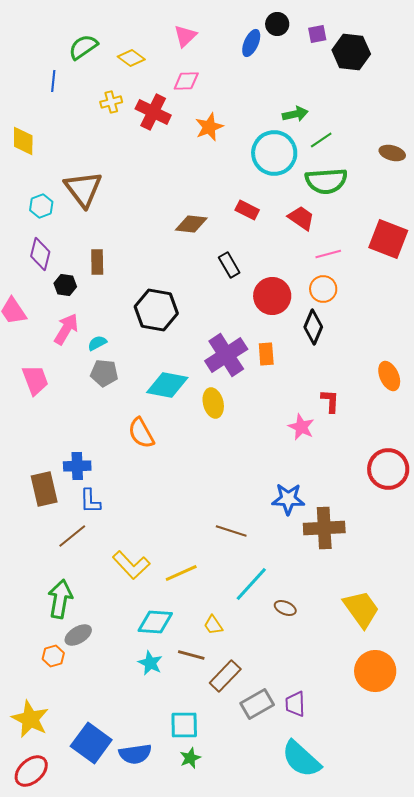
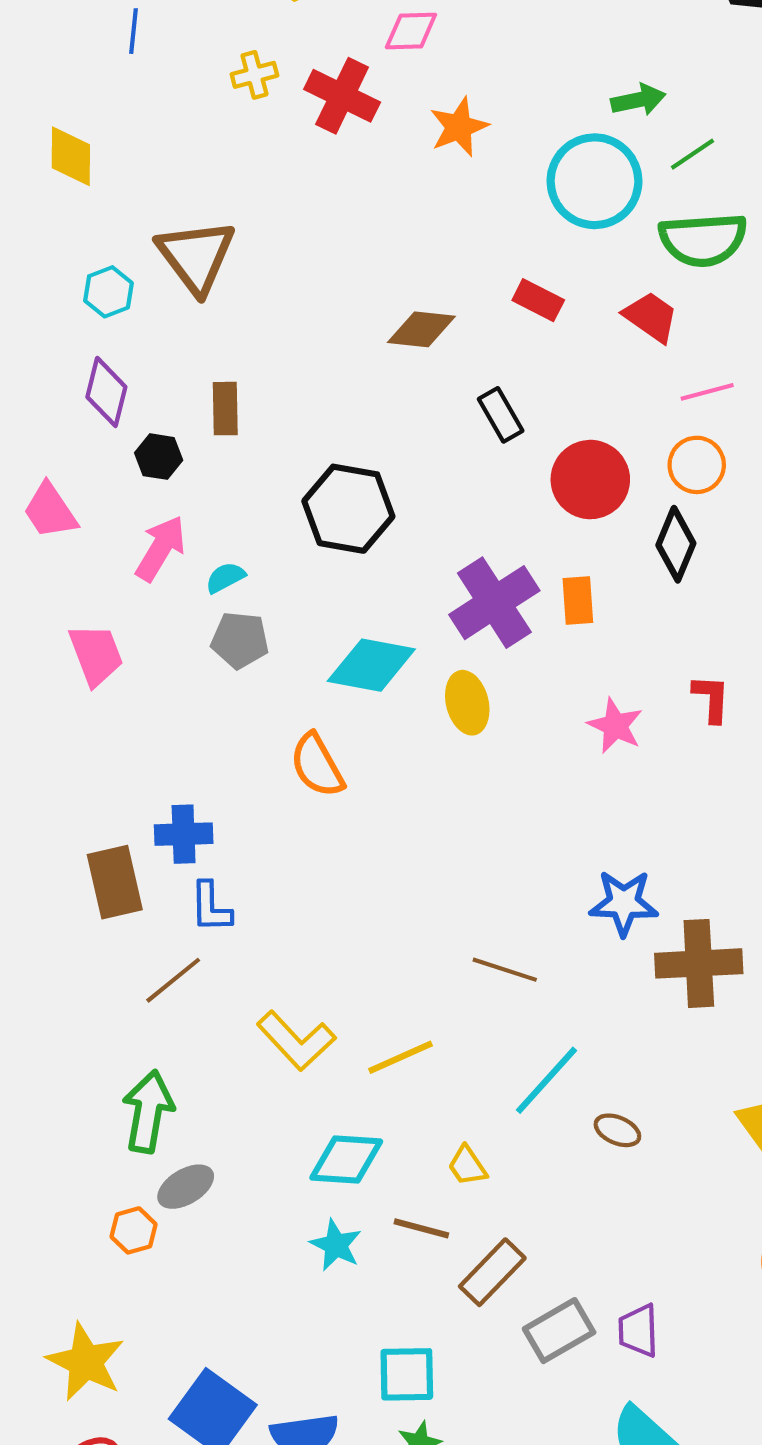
pink star: (301, 427) -> (615, 726), moved

